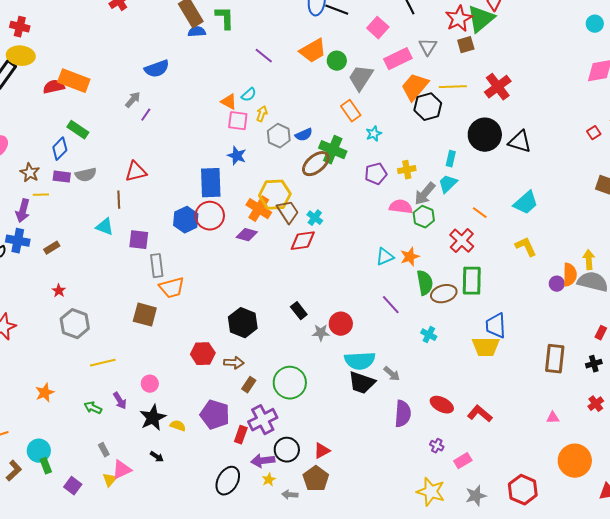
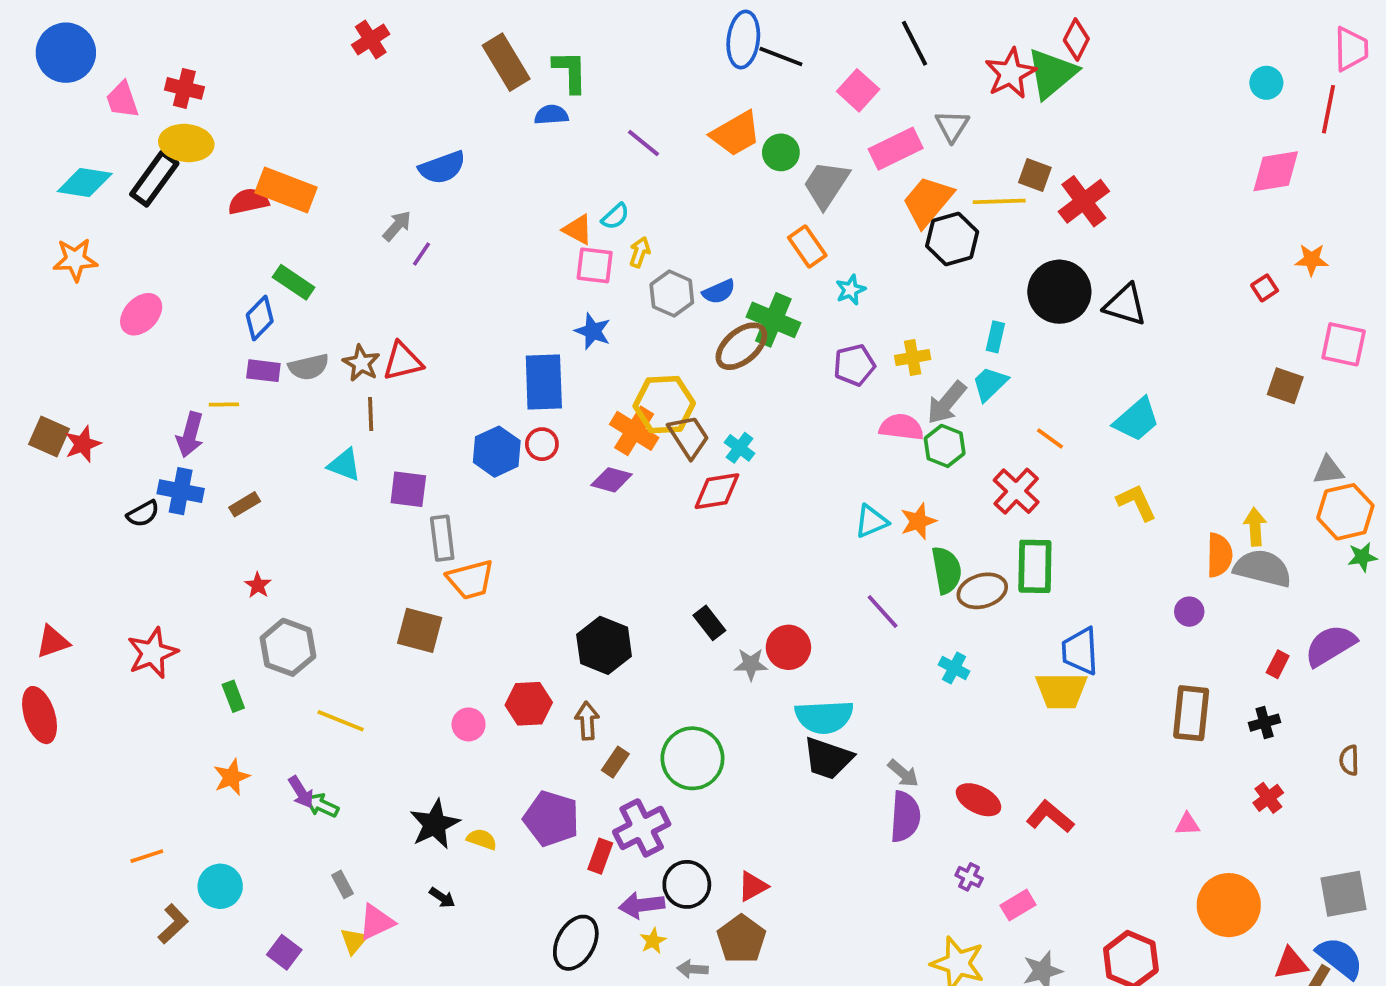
blue semicircle: (197, 32) -> (551, 115), moved
brown square: (466, 45) -> (1035, 175), moved, turned 36
brown star: (30, 173) -> (361, 363), moved
red circle: (210, 216) -> (542, 444), size x0.6
purple circle: (557, 284) -> (1189, 612), moved
yellow line: (103, 363) -> (341, 721), turned 35
brown arrow: (234, 363) -> (587, 721), turned -96
gray arrow: (392, 374) -> (903, 773), moved
pink circle: (150, 384) -> (469, 724), moved
purple arrow: (120, 401) -> (301, 792), moved
green rectangle: (46, 466) -> (233, 696), moved

